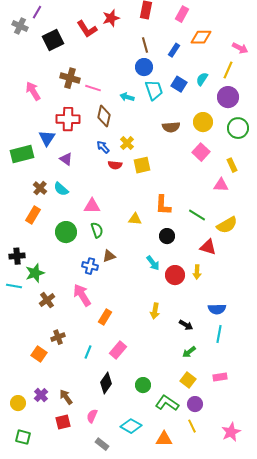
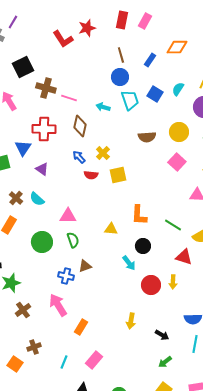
pink rectangle: (182, 14) -> (145, 21), moved
black square: (53, 40) -> (23, 67), moved
cyan arrow: (153, 263) -> (129, 263), moved

